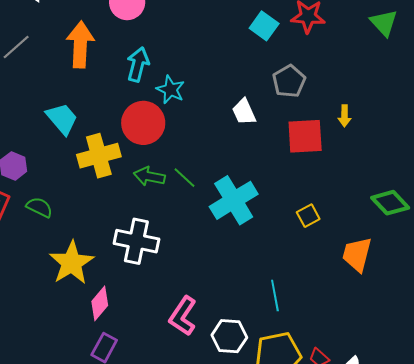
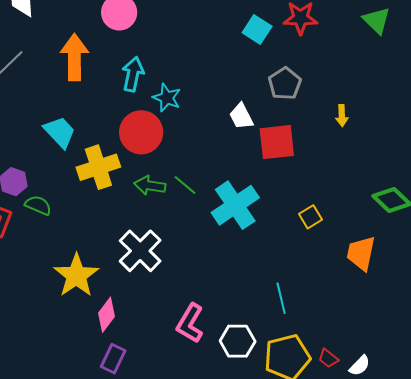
red square: (305, 136) -> (277, 142), moved
green semicircle: (39, 207) -> (38, 205), moved
white cross: (136, 241) -> (140, 251), turned 36

